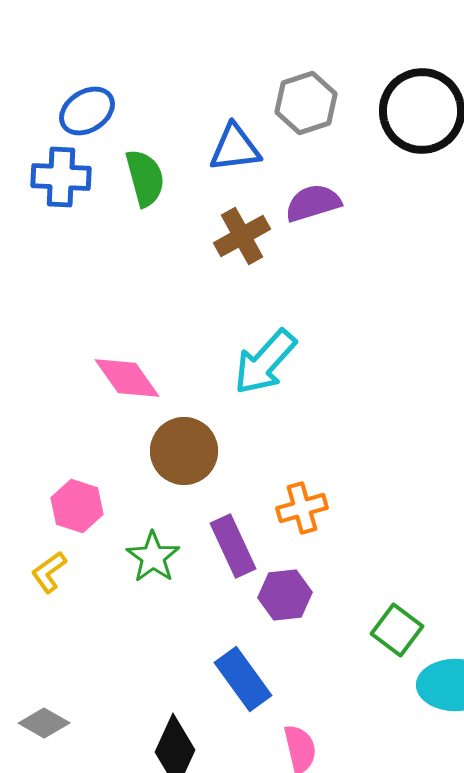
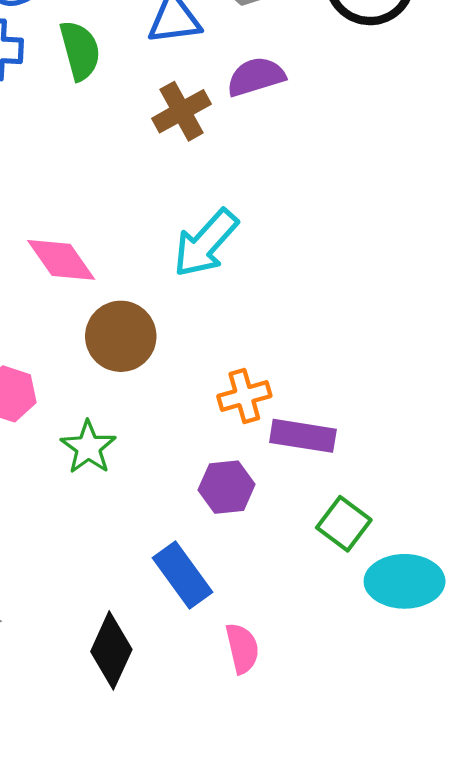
purple rectangle: (233, 546) -> (303, 436), moved, turned -56

